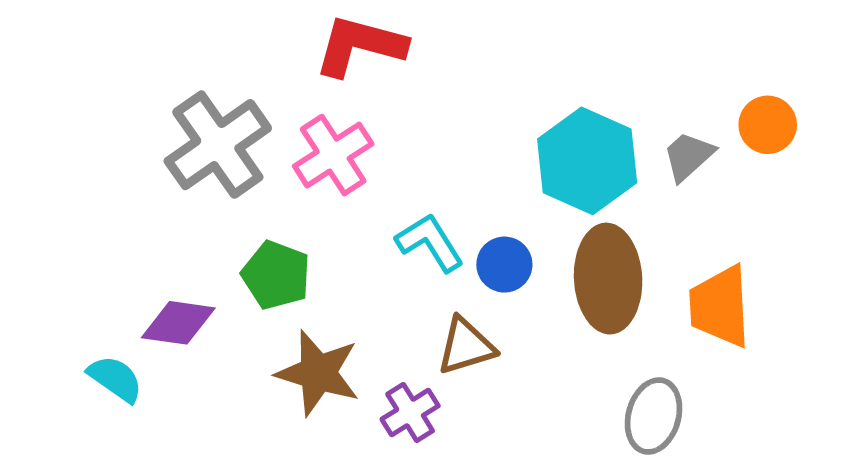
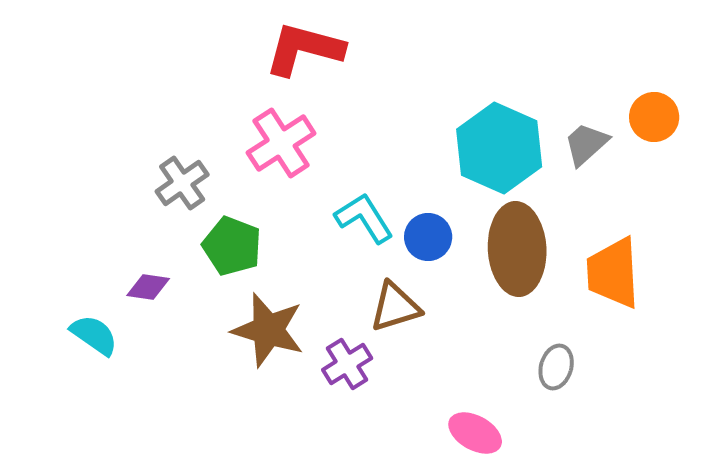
gray cross: (218, 145) -> (182, 183), moved, size x0.6
purple diamond: (178, 323) -> (148, 287), size x0.7
gray ellipse: (654, 416) -> (556, 367), size x0.7

